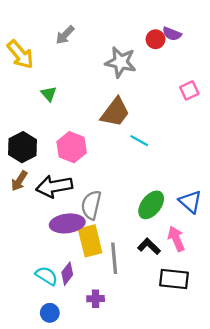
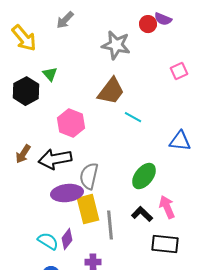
black hexagon: (23, 147) -> (26, 91), moved
blue triangle: (190, 202) -> (180, 141), moved, turned -35

